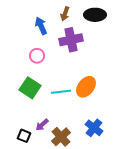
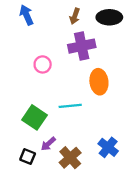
blue arrow: (41, 26) -> (26, 15), moved
orange ellipse: (86, 87) -> (99, 82), moved, turned -45
green square: (30, 88) -> (35, 117), moved

